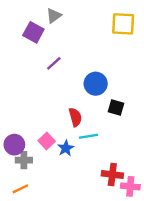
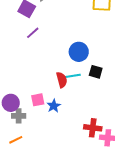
purple line: (54, 63) -> (33, 33), moved
cyan line: (88, 136) -> (73, 76), moved
pink square: (47, 141) -> (38, 100), turned 32

